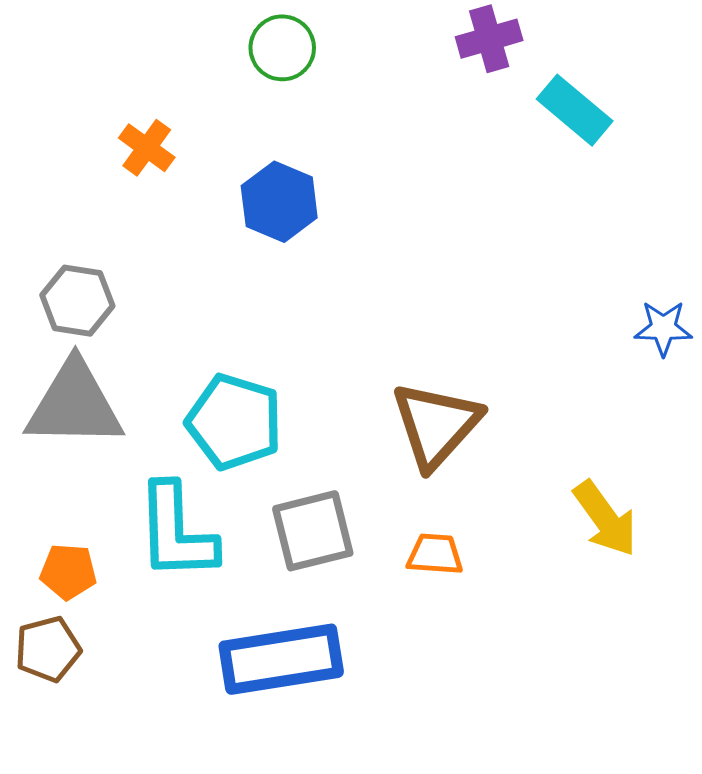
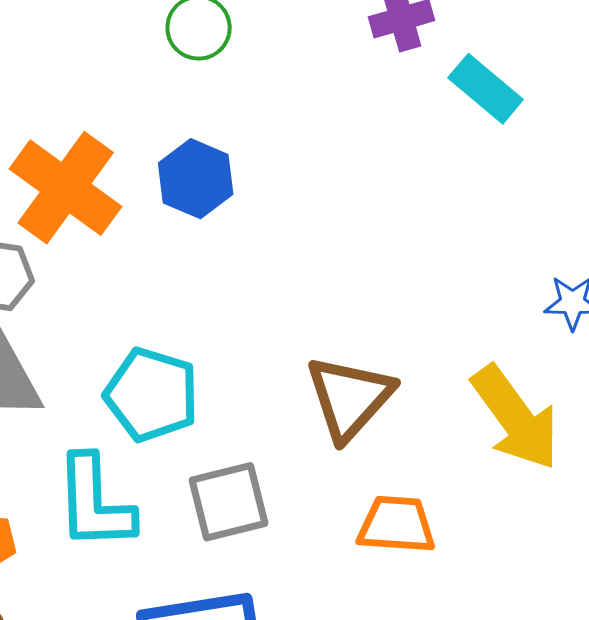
orange cross: (147, 148) -> (66, 188), moved, size x2.0
yellow arrow: (605, 519) -> (516, 418), moved, size x1.4
orange trapezoid: (435, 554) -> (397, 525), moved, size x1.4

